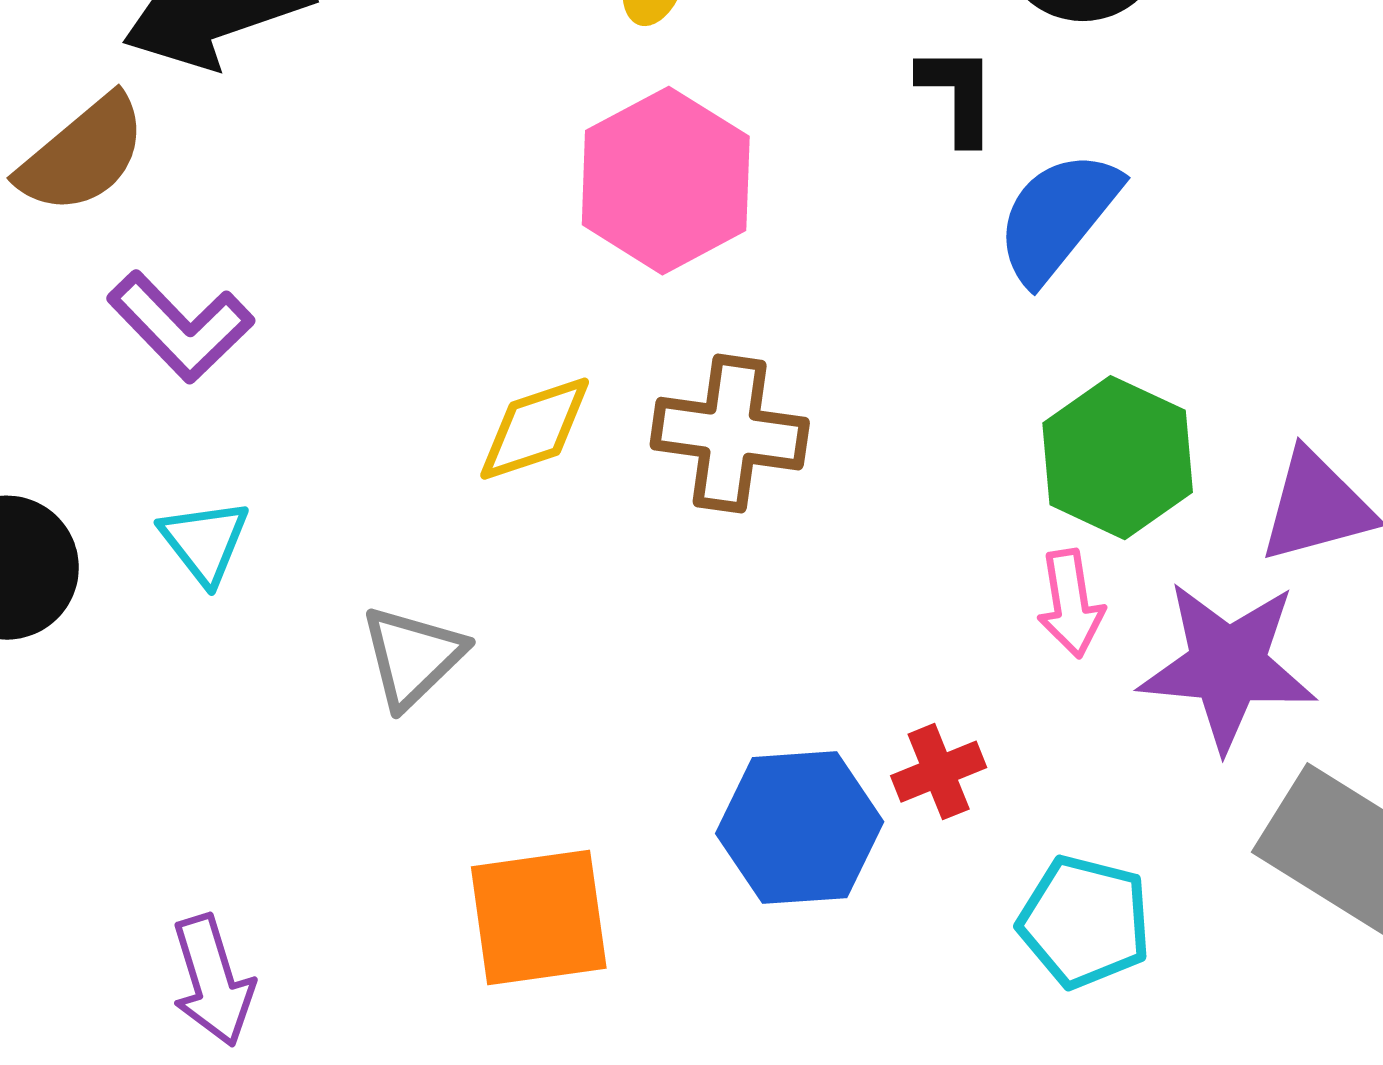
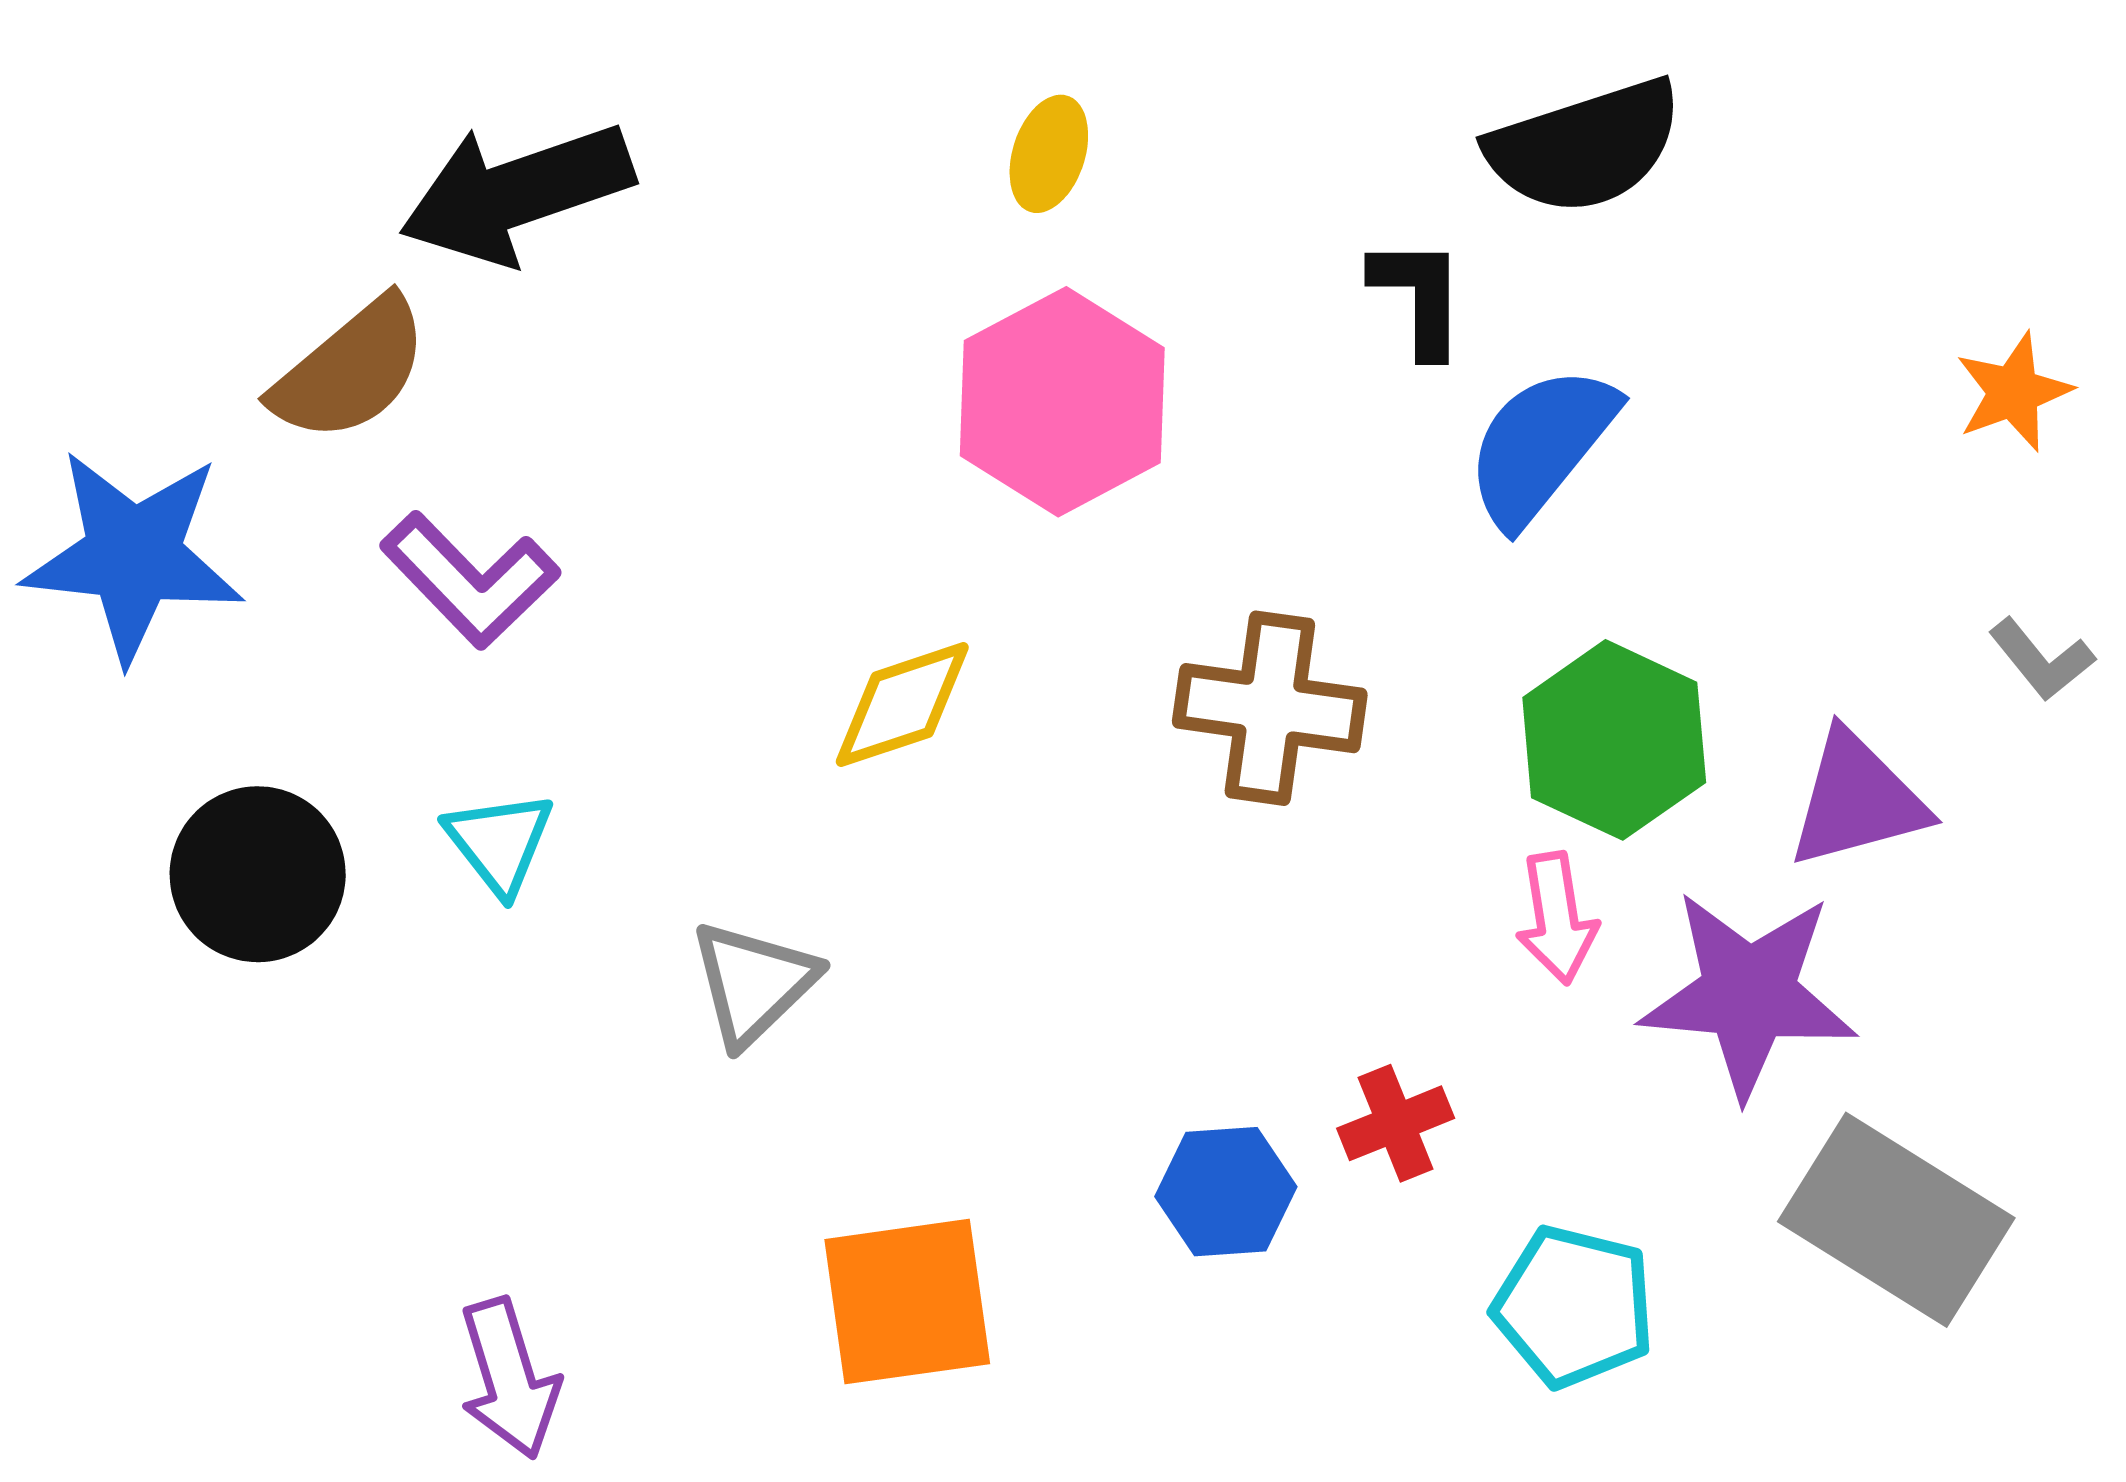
brown cross: (730, 434) -> (1270, 708), moved
blue hexagon: (800, 828) -> (1226, 1192), size x0.7

